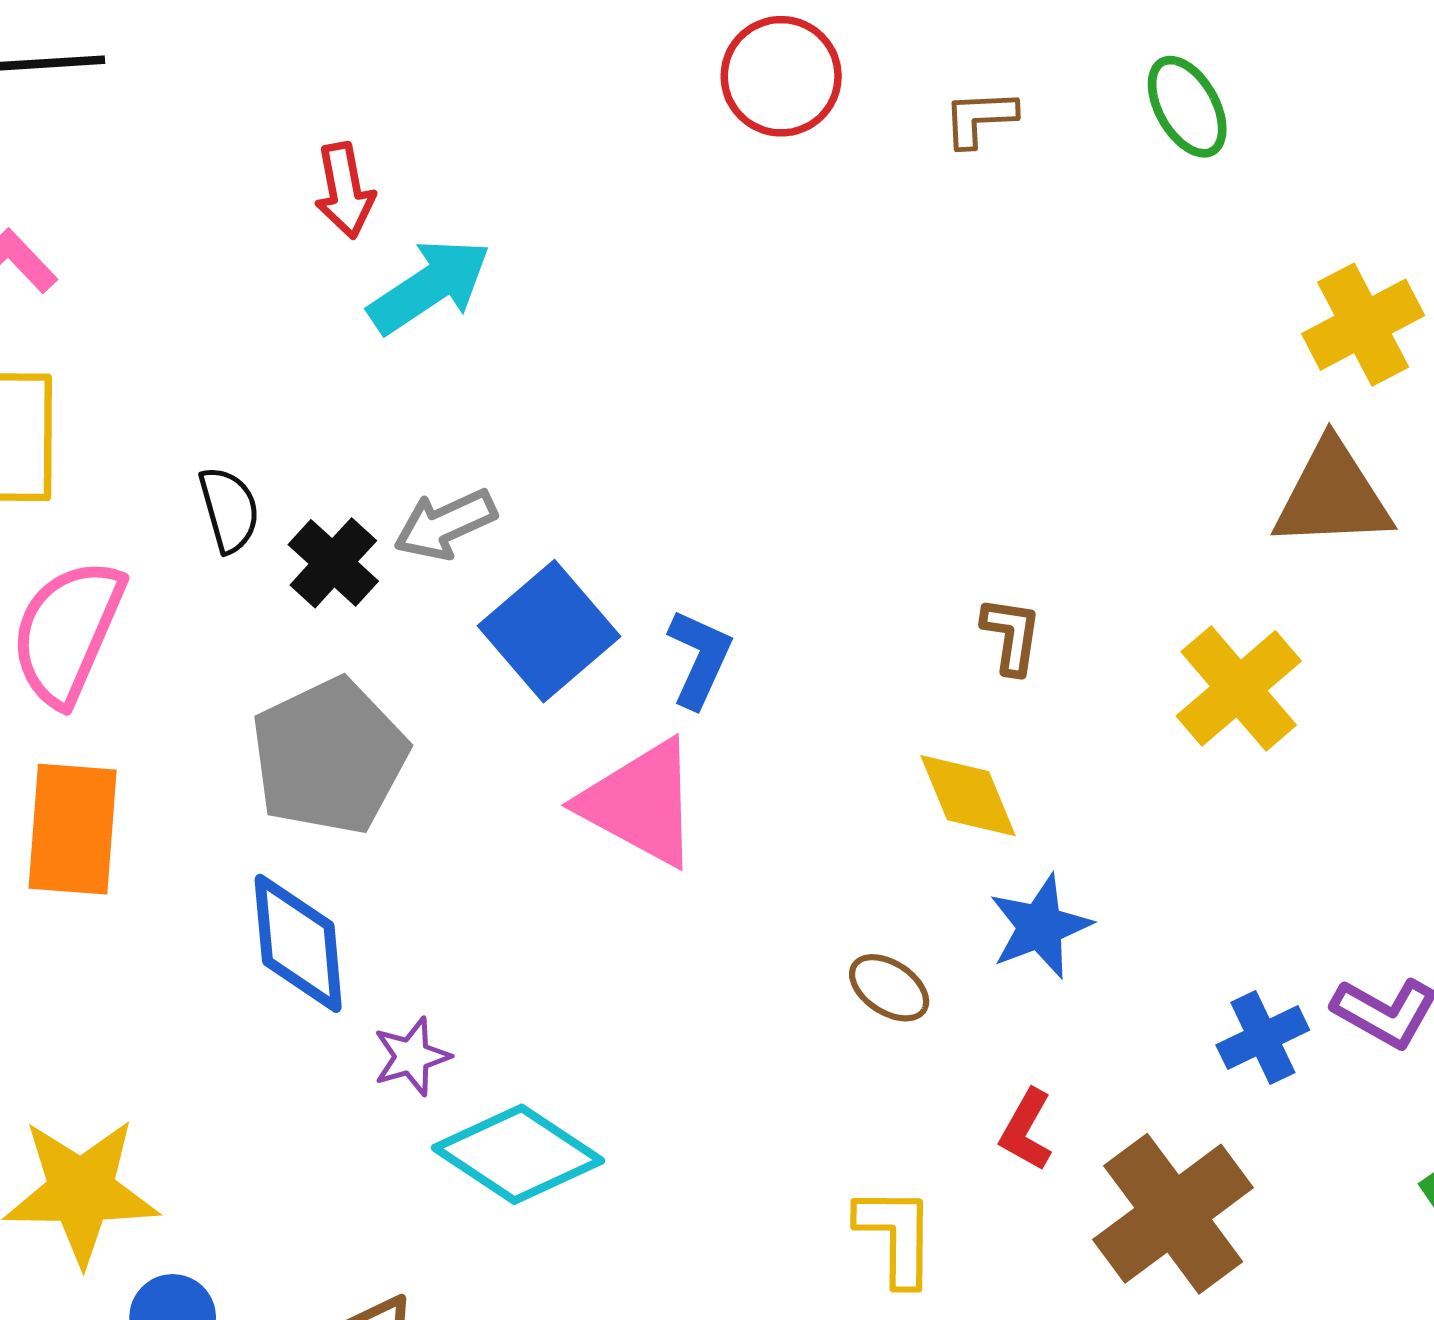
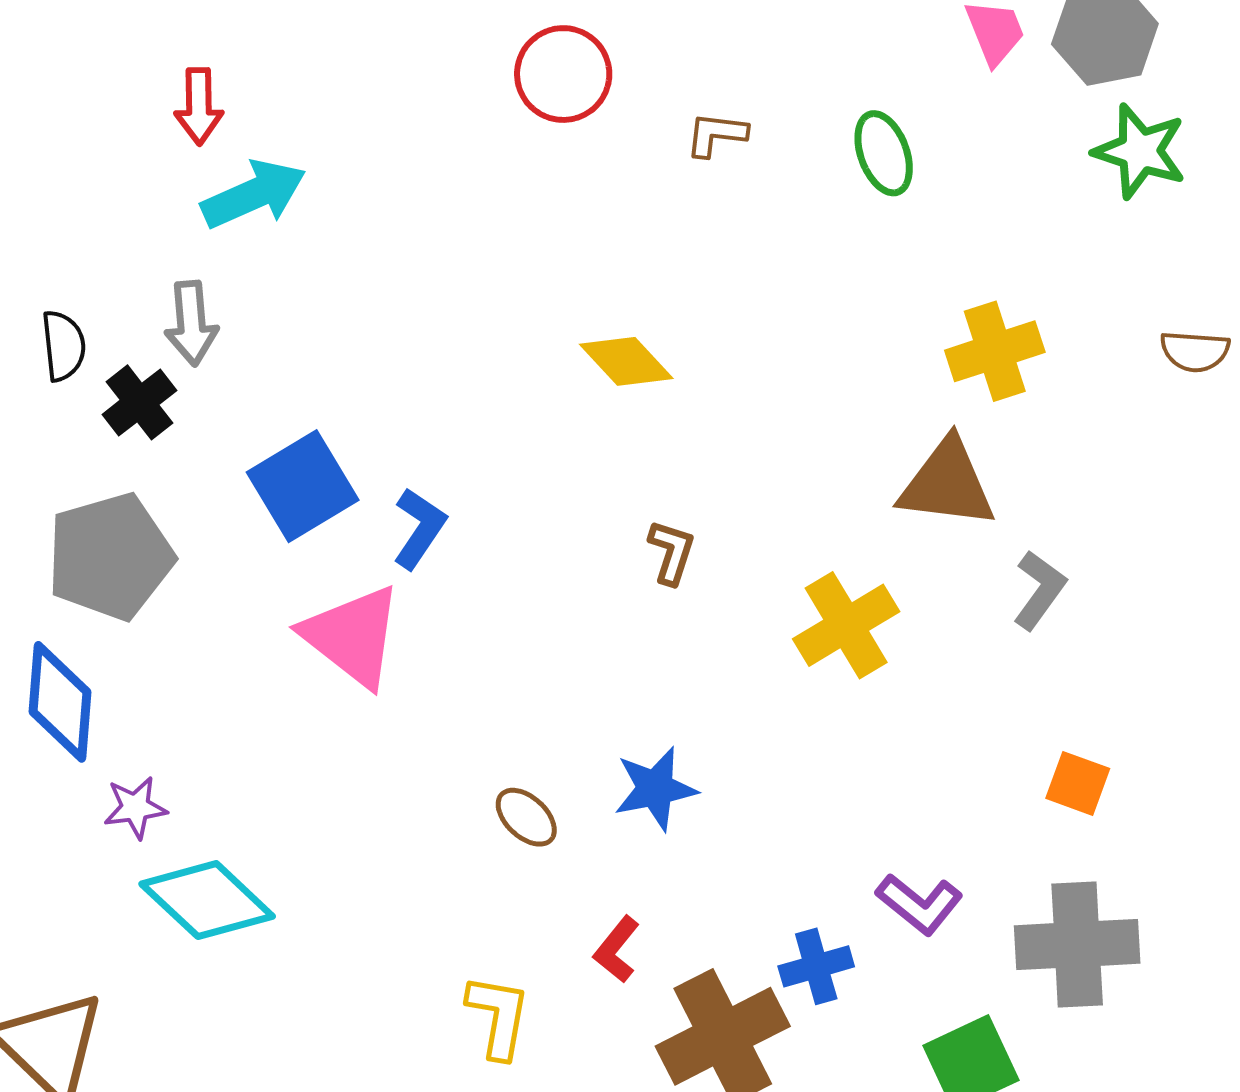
gray arrow: (445, 524) -> (191, 323), moved, turned -80
yellow diamond: (968, 796) -> (626, 361), moved, turned -30
blue cross: (1263, 1037) -> (816, 966), moved

